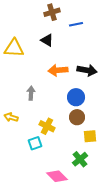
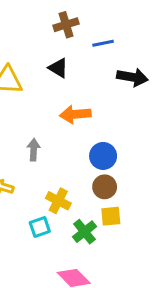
black arrow: (87, 70) -> (132, 77), moved
yellow square: (90, 136) -> (111, 216), moved
green cross: (80, 159) -> (85, 232), moved

